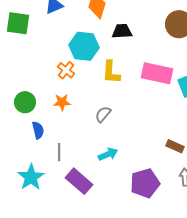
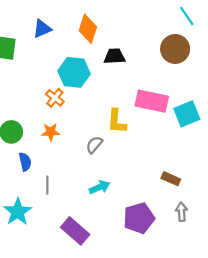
yellow L-shape: (111, 72) -> (117, 121), moved
purple rectangle: (79, 181) -> (75, 231), moved

